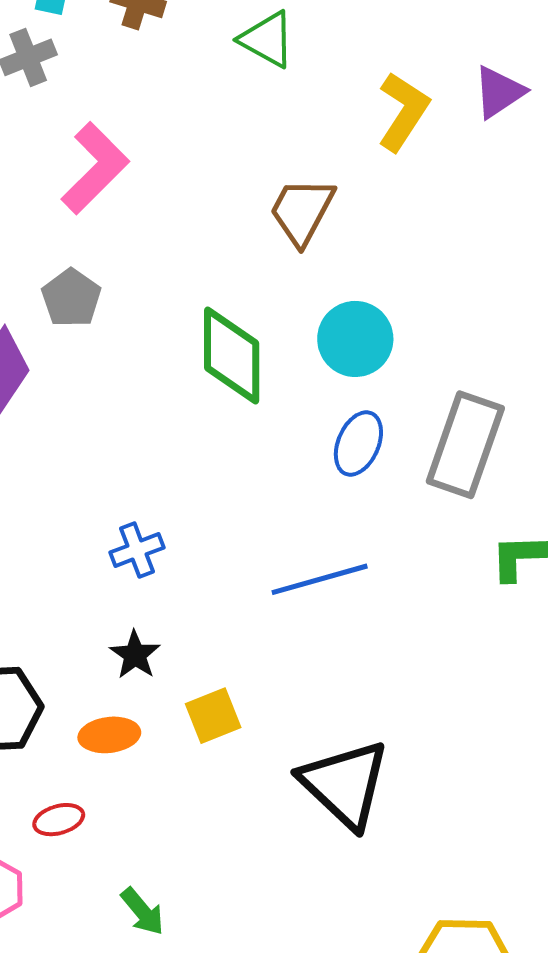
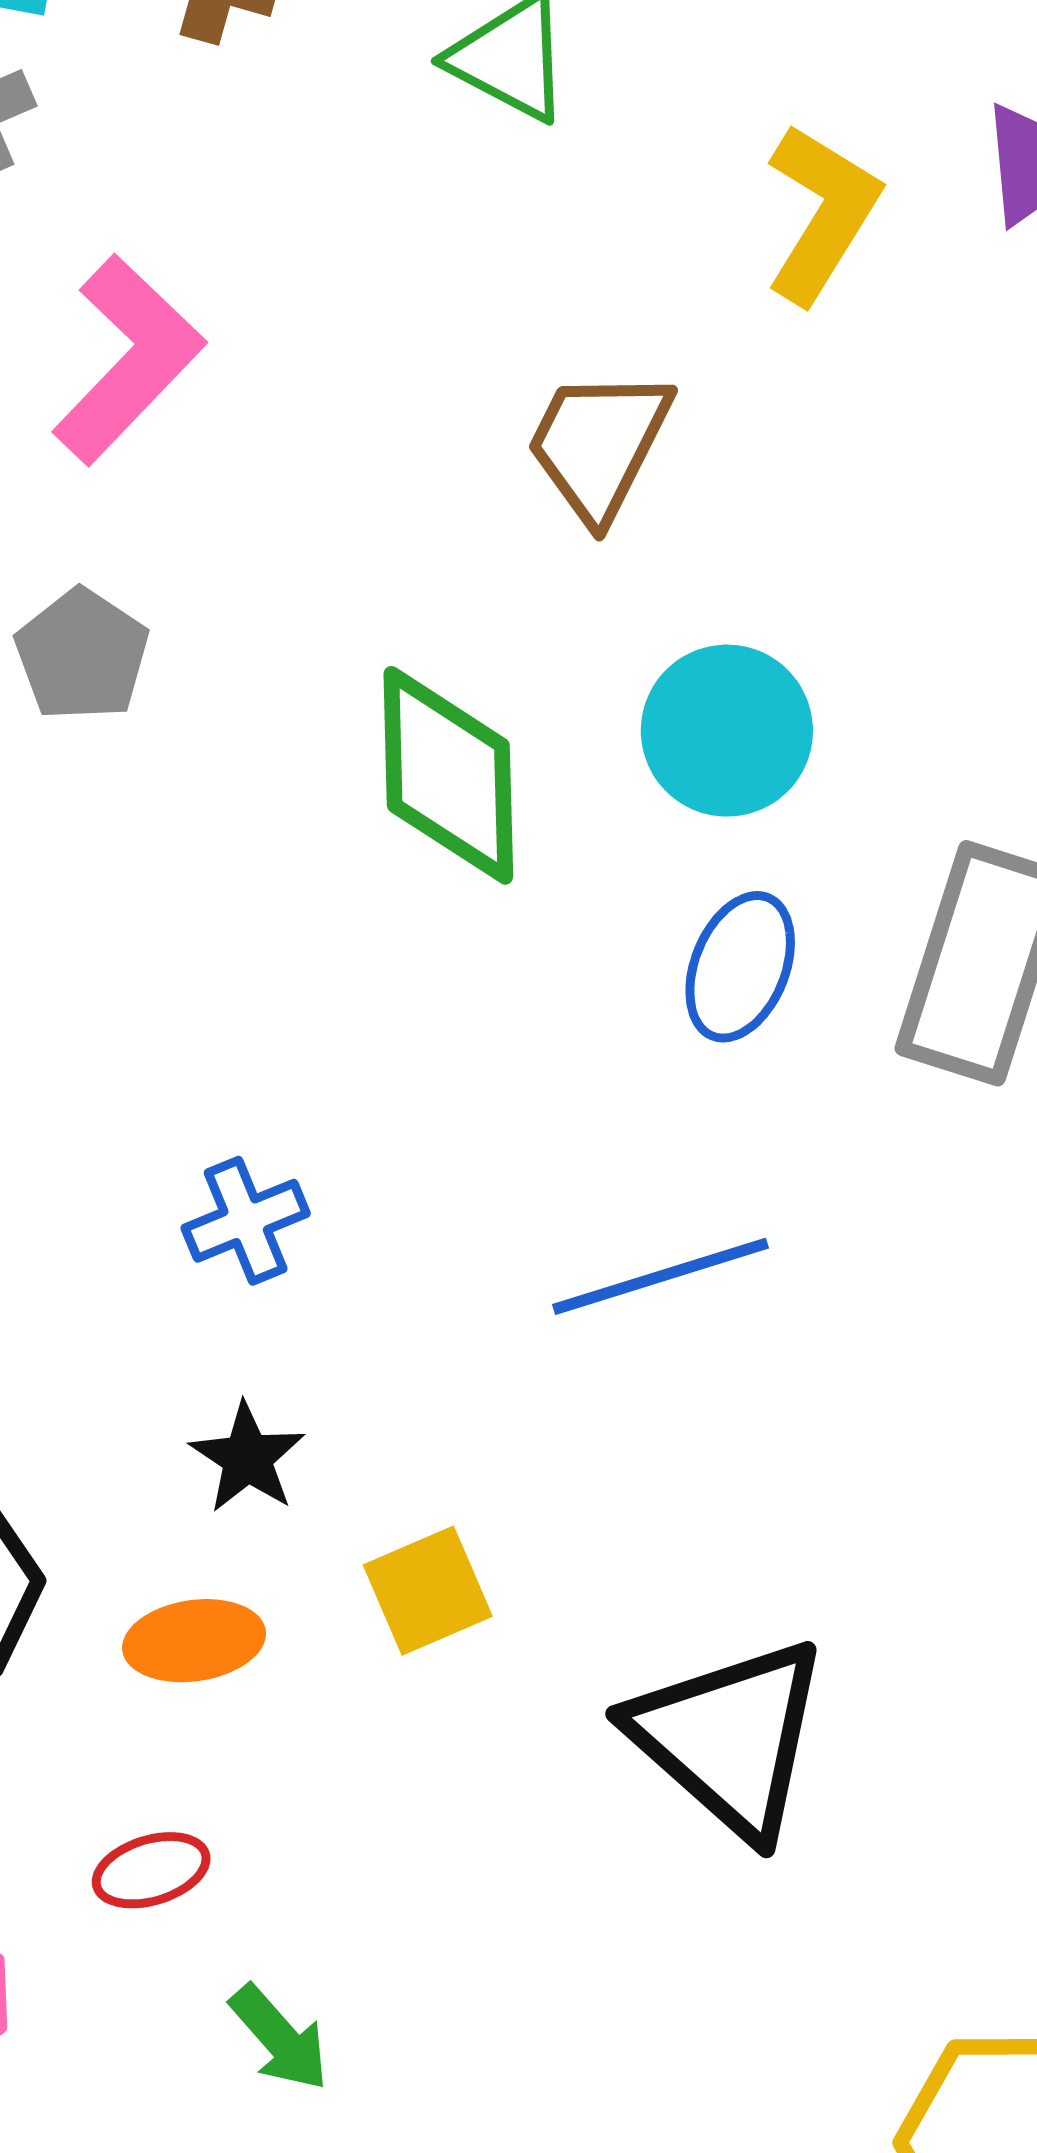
red ellipse: (59, 820) -> (151, 1870), moved

